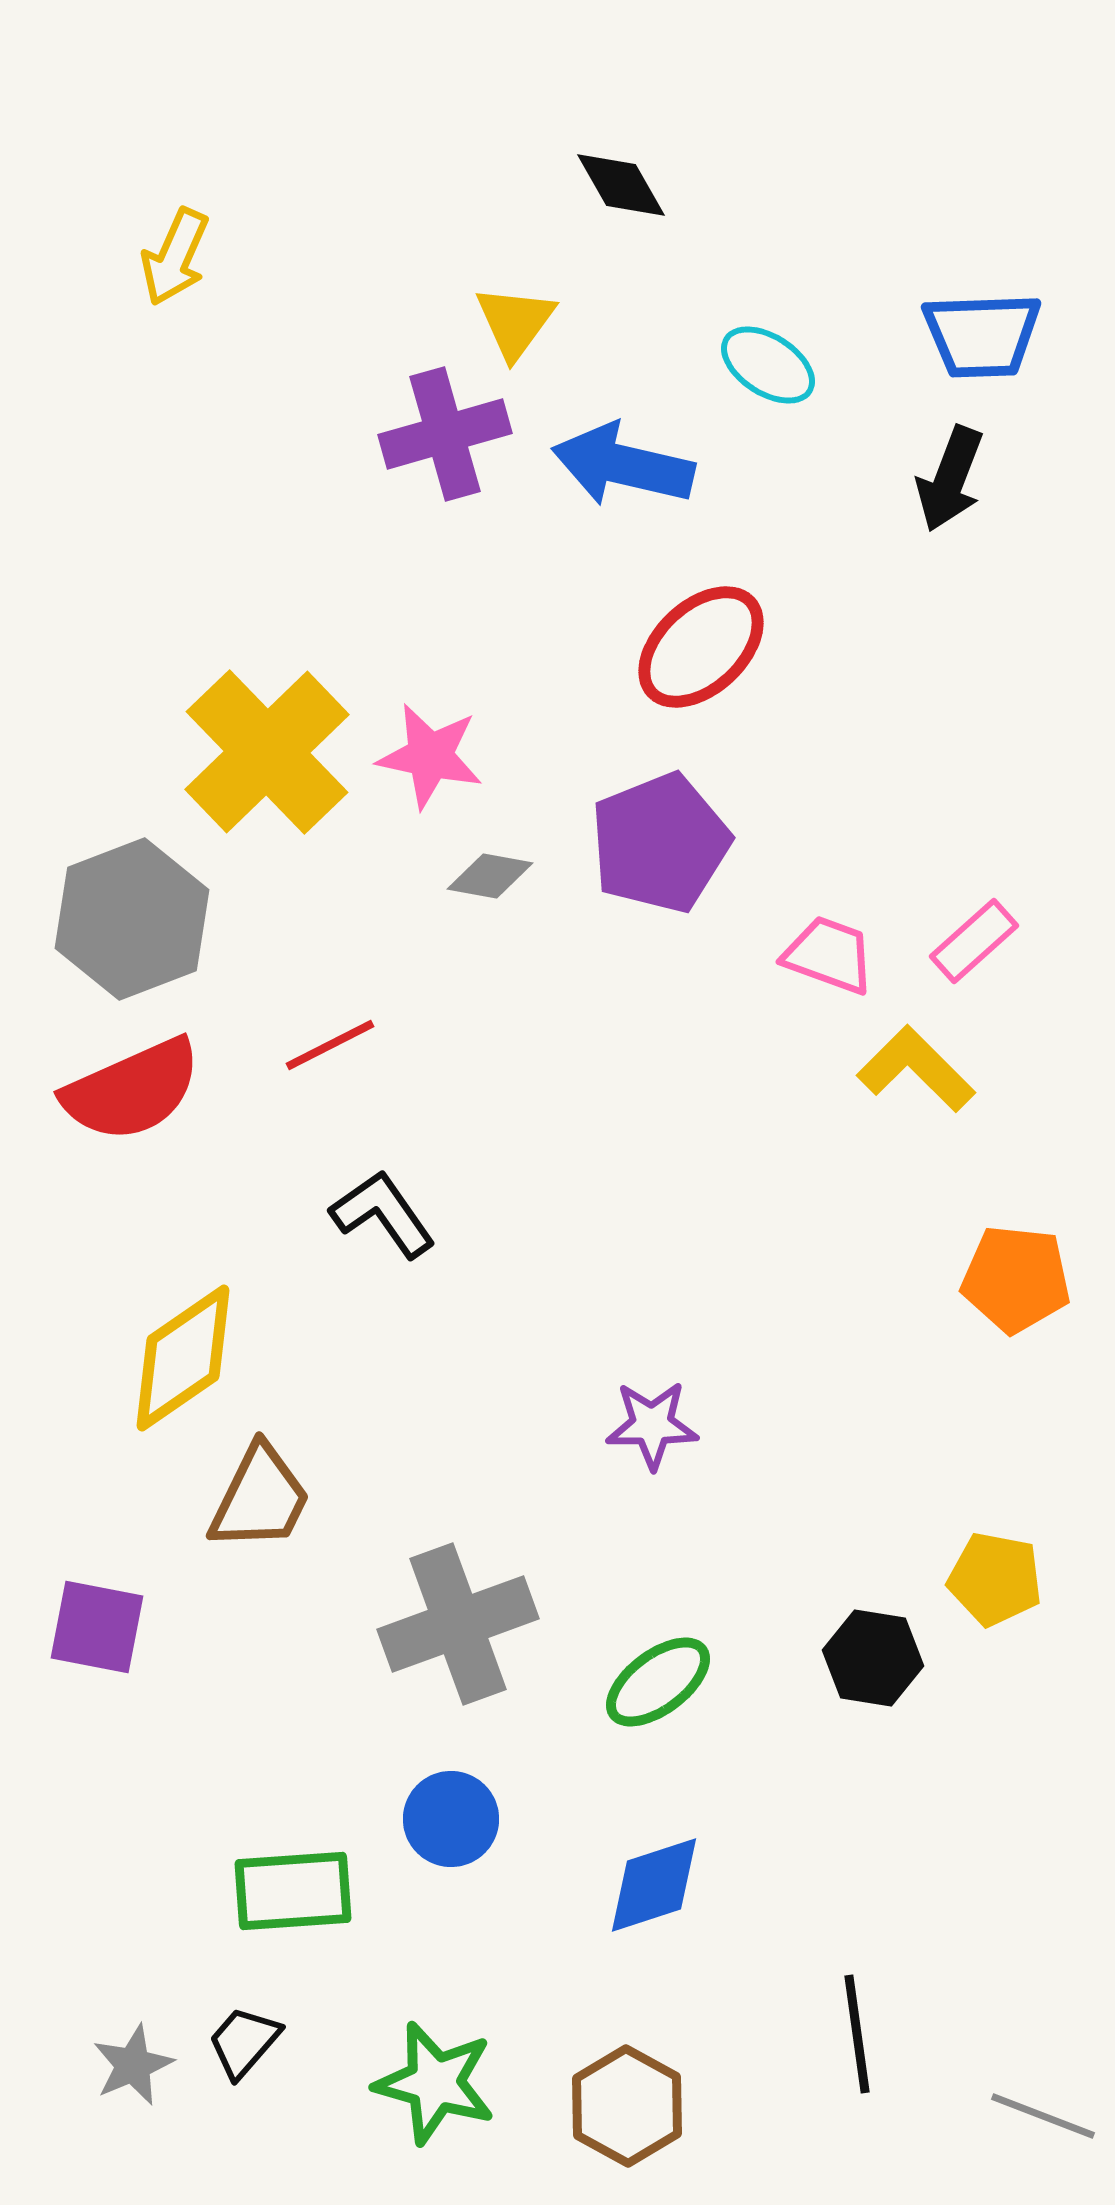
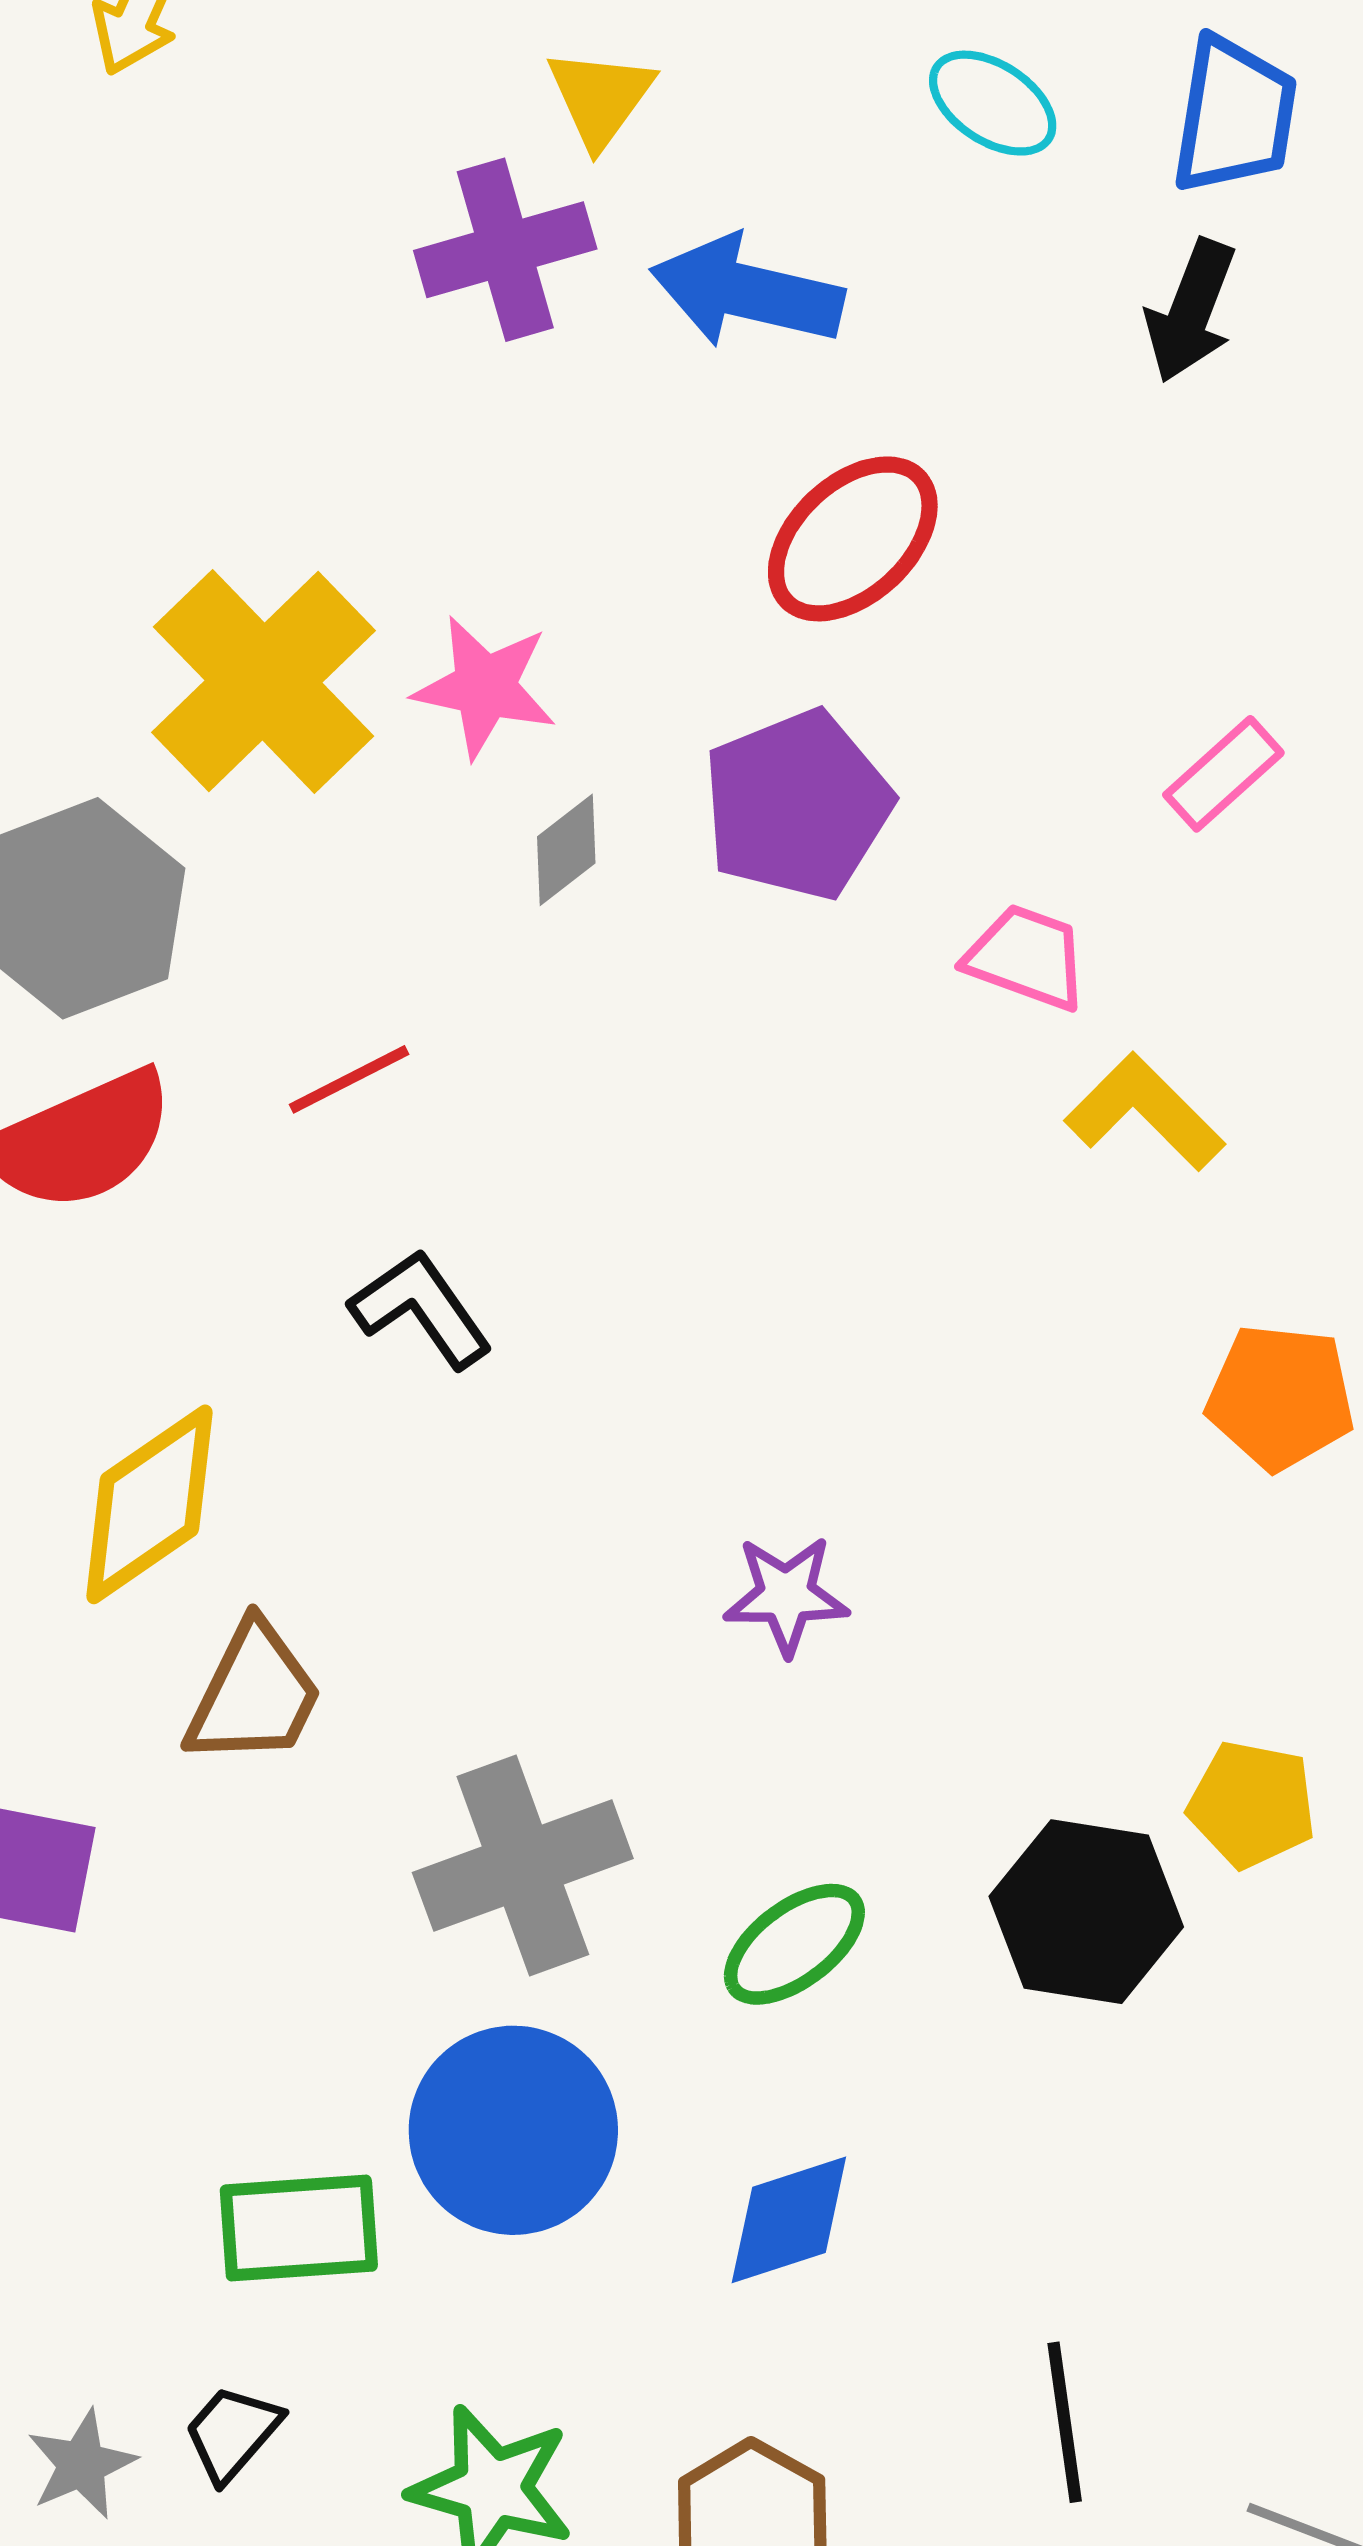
blue trapezoid: (982, 335) -> (1234, 115), turned -79
cyan ellipse: (768, 365) -> (993, 103), moved
gray diamond: (490, 876) -> (566, 850), turned -48
pink rectangle: (974, 941) -> (1223, 774), moved
black hexagon: (873, 1658) -> (1086, 1912), size x1.4
blue circle: (451, 1819) -> (513, 2130), size x1.6

